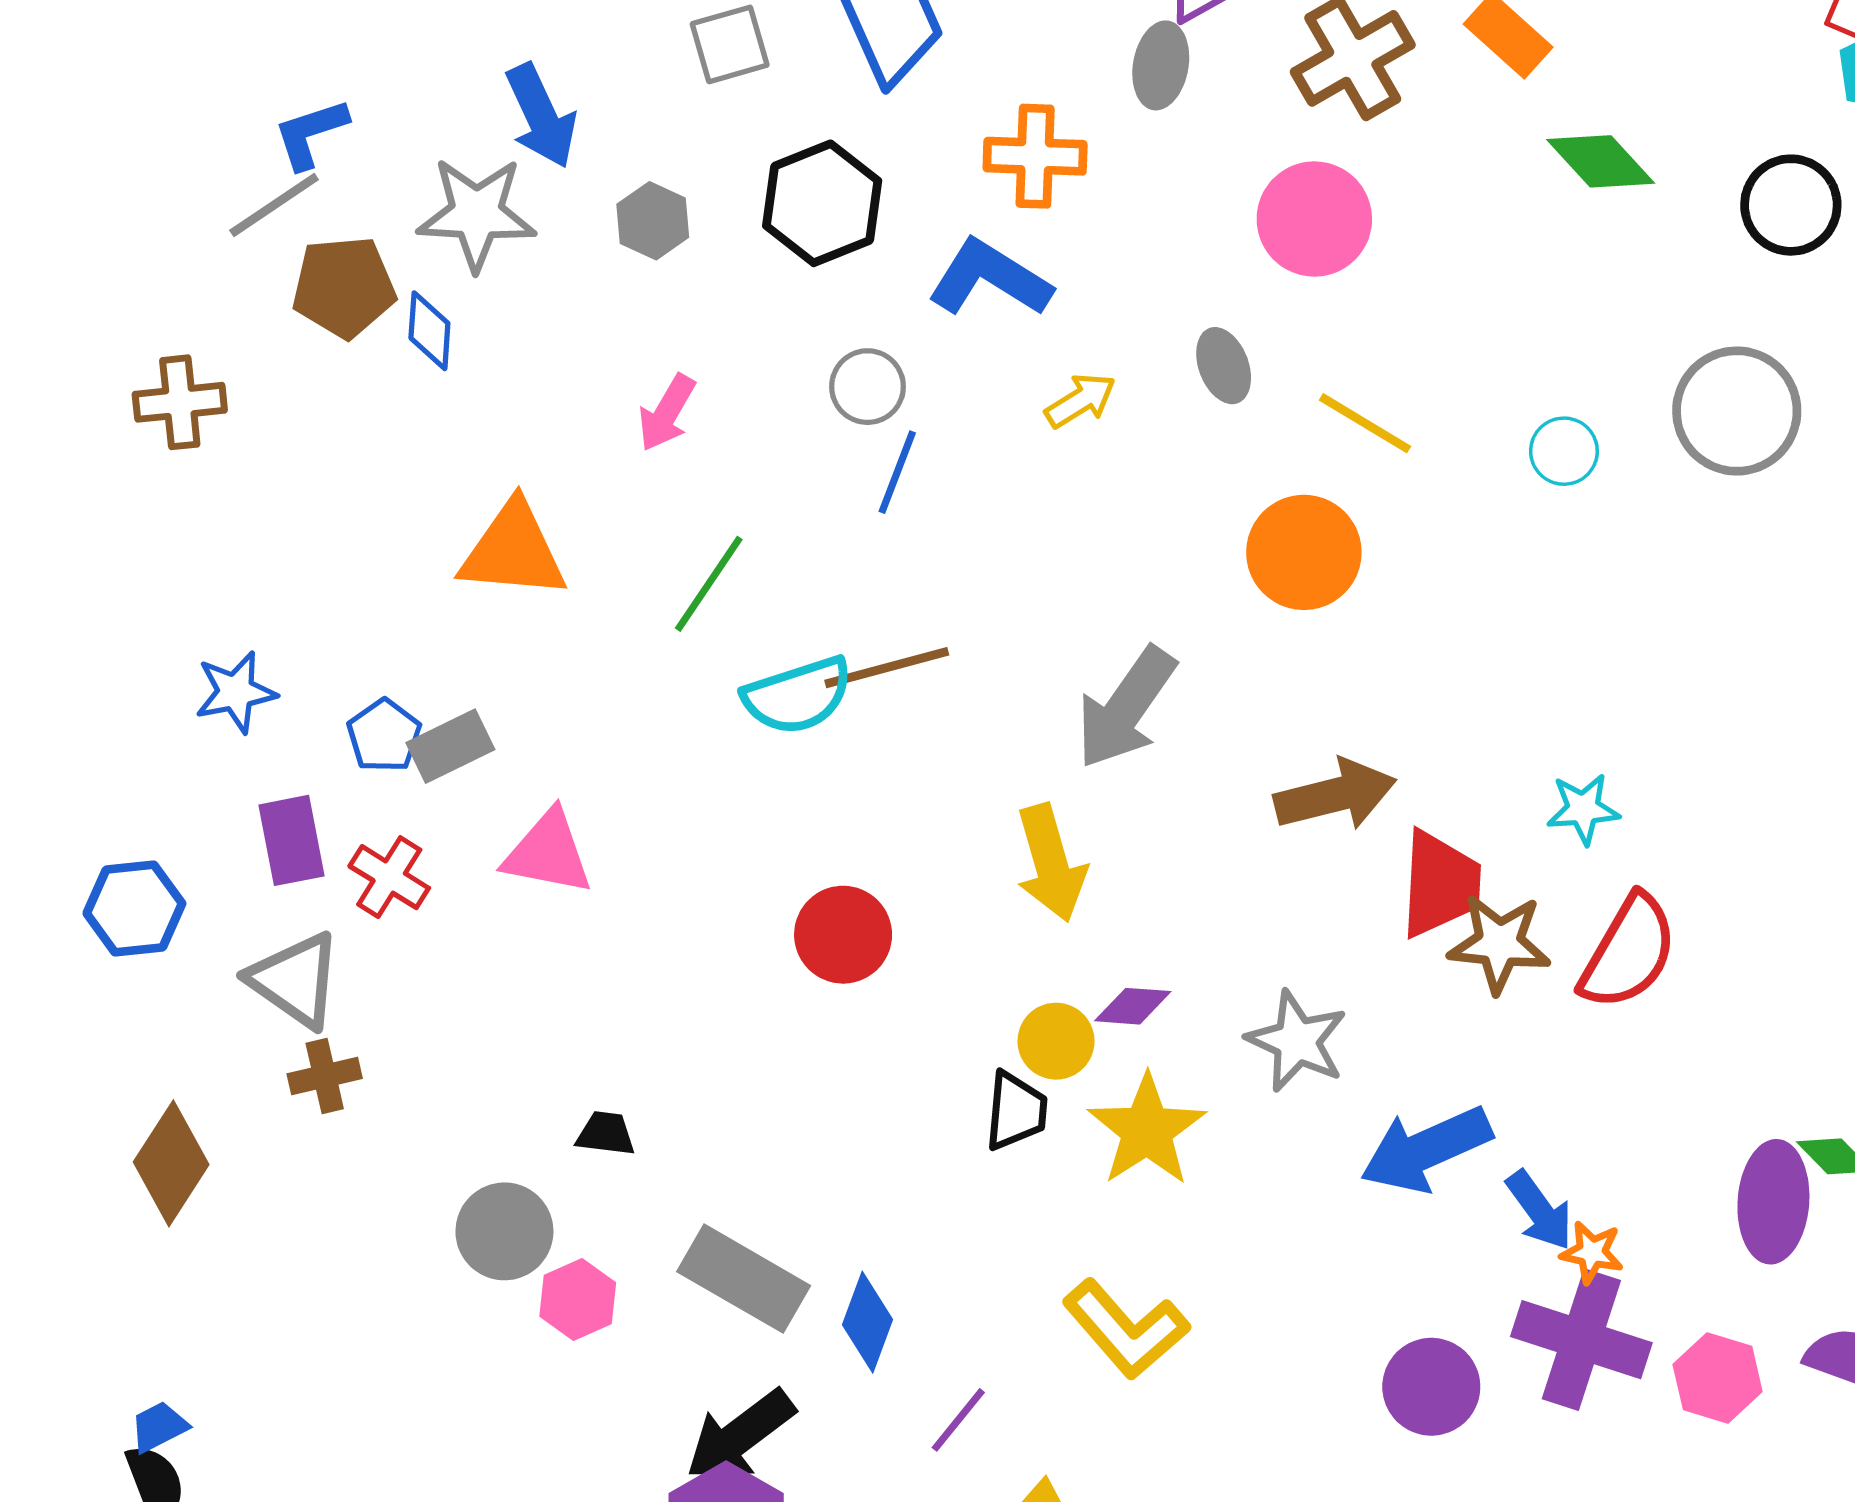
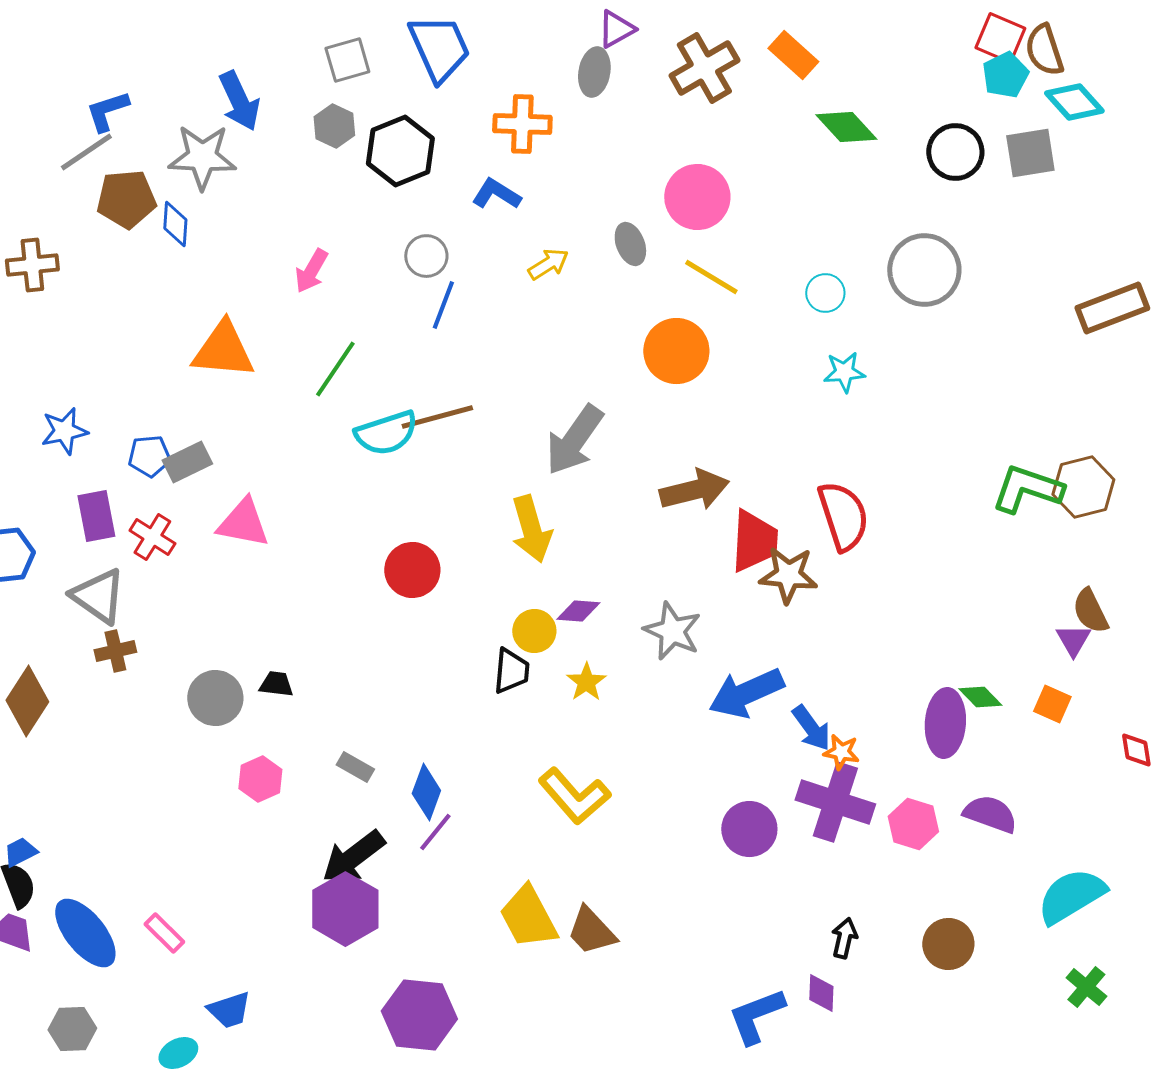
pink circle: (1314, 219) -> (697, 197), moved
gray hexagon: (653, 221) -> (334, 126), moved
blue L-shape: (990, 278) -> (496, 194), size x0.7
blue pentagon: (384, 736) -> (149, 456), turned 30
cyan star: (1583, 809) -> (844, 372), moved
red semicircle: (1629, 952) -> (843, 516), moved, turned -48
yellow star: (1147, 1130) -> (586, 682), size x0.6
gray circle: (504, 1231) -> (215, 698), moved
gray rectangle: (744, 1279) -> (355, 767), size x0.5
purple line: (958, 1420) -> (435, 832), moved

